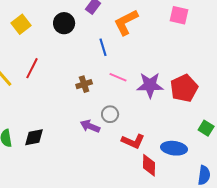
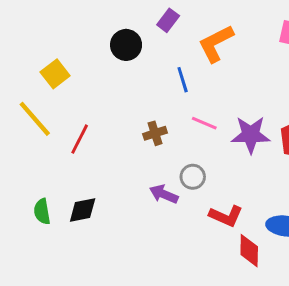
yellow square: (21, 24) -> (55, 74), moved
red line: (32, 68) -> (80, 139), moved

